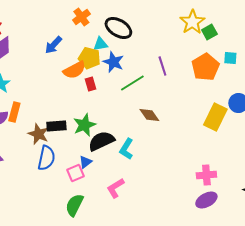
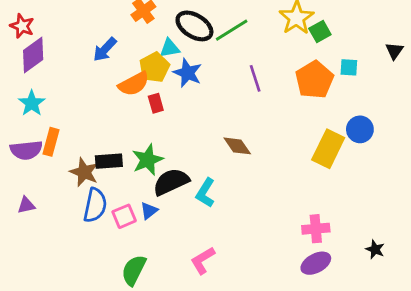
yellow pentagon: (89, 58) -> (154, 67), turned 30
green line: (132, 83) -> (232, 30), moved
pink square: (75, 173) -> (124, 216), moved
pink L-shape: (115, 188) -> (203, 260), moved

